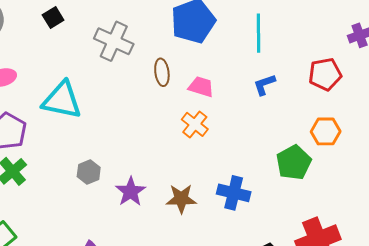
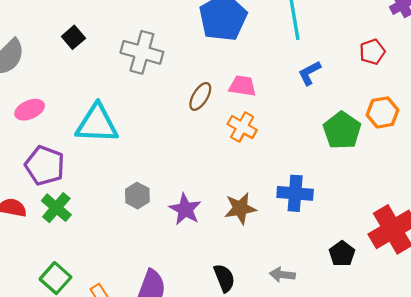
brown ellipse: (162, 72) -> (200, 96), moved, turned 48
red pentagon: (325, 74) -> (372, 52), size x0.7
green pentagon: (294, 163) -> (342, 130), moved

